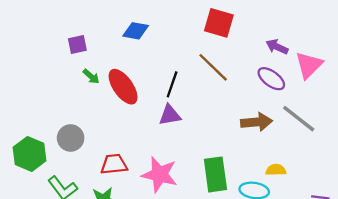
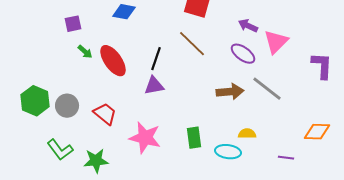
green hexagon: (30, 154) -> (35, 101), moved
red trapezoid: (114, 164) -> (105, 114), moved, turned 45
green rectangle: (215, 174) -> (194, 138), size x0.7

